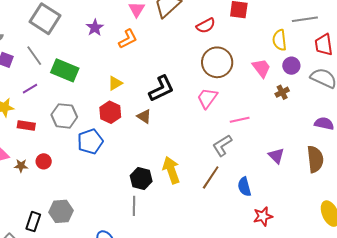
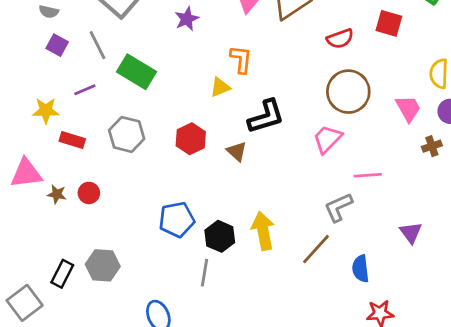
orange L-shape: (128, 39) -> (241, 59), moved, turned -65
yellow triangle: (115, 83) -> (220, 87), moved
blue pentagon: (90, 141) -> (177, 220), moved

